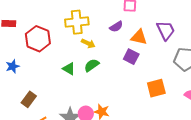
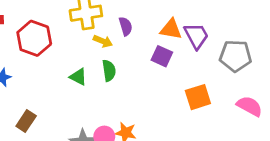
purple semicircle: (116, 27) -> (126, 26), moved, turned -72
purple trapezoid: (166, 30) -> (196, 36), moved
green semicircle: (92, 65) -> (109, 71), turned 119

